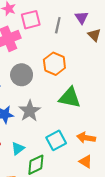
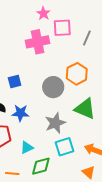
gray circle: (22, 75) -> (53, 87), moved
gray star: (30, 111) -> (55, 123), moved

